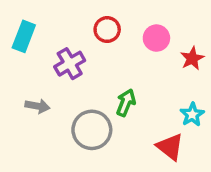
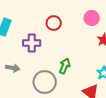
pink circle: (156, 38) -> (92, 18), moved
purple cross: (70, 64) -> (32, 43), turned 30

